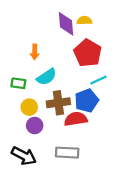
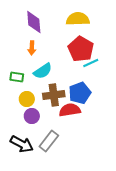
yellow semicircle: (84, 21) -> (78, 19), size x1.6
purple diamond: (66, 24) -> (34, 22), moved
cyan line: (98, 80) -> (91, 63), moved
gray rectangle: (67, 153) -> (49, 141), moved, turned -55

